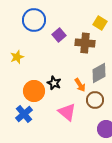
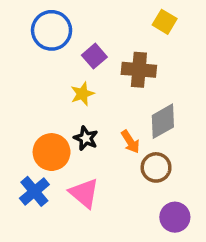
yellow square: (100, 23) -> (165, 22), moved
yellow star: (17, 57) -> (82, 94), moved
pink triangle: (67, 112) -> (84, 193), moved

